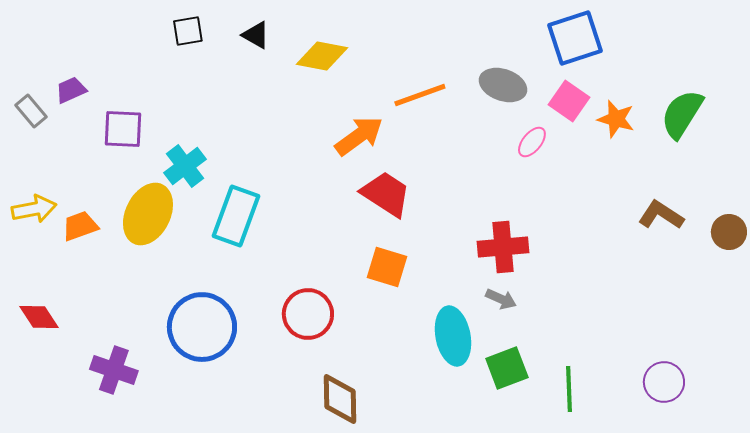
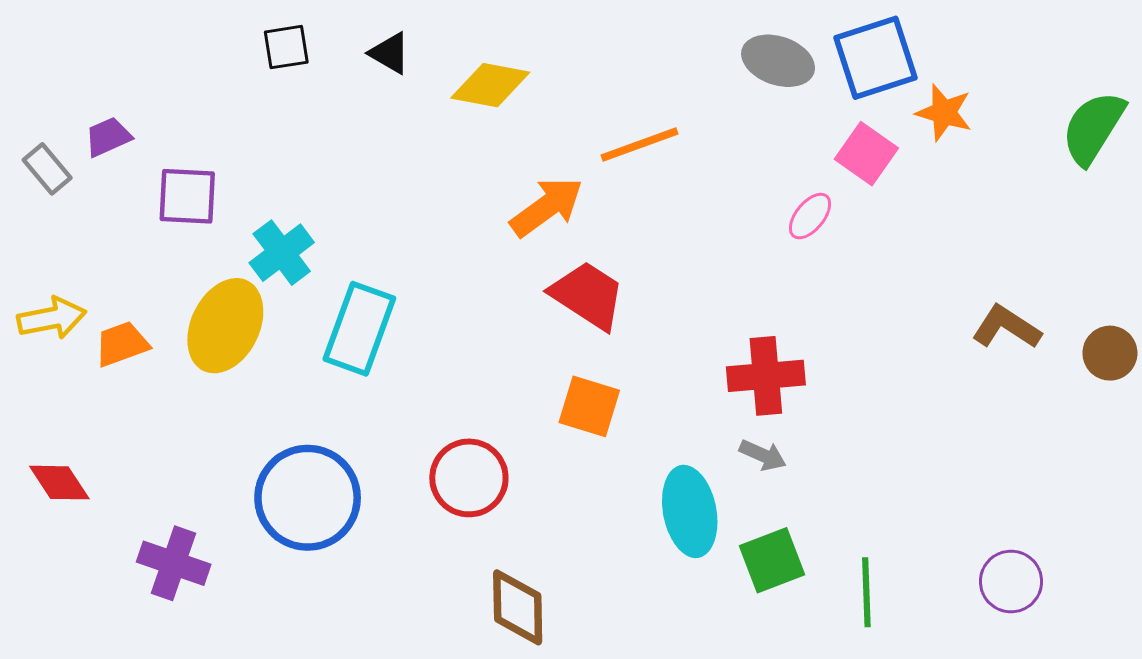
gray ellipse: (503, 85) -> (778, 61), moved
green semicircle: (682, 114) -> (1093, 128), moved
orange star: (616, 119) -> (944, 113), moved

